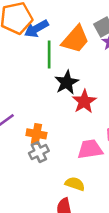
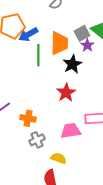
orange trapezoid: (75, 39) -> (59, 43), turned -40
black star: (67, 82) -> (72, 64), moved
gray cross: (39, 152) -> (37, 140), moved

